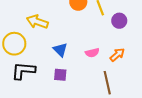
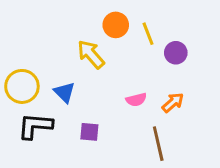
yellow arrow: (37, 22) -> (91, 54), moved, turned 30
blue triangle: (60, 50) -> (64, 92), moved

